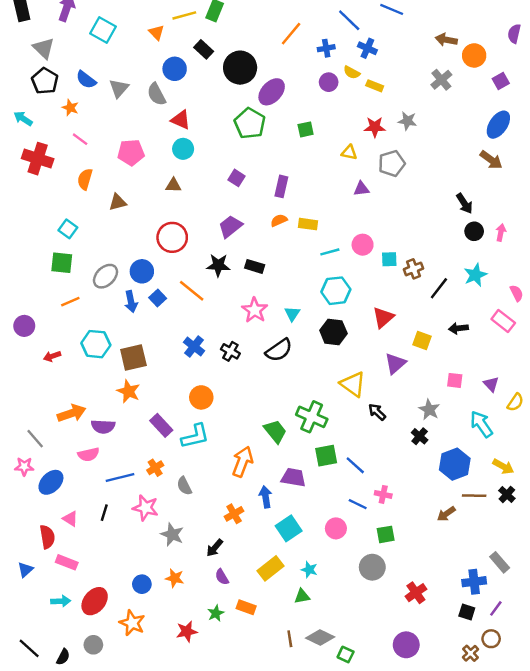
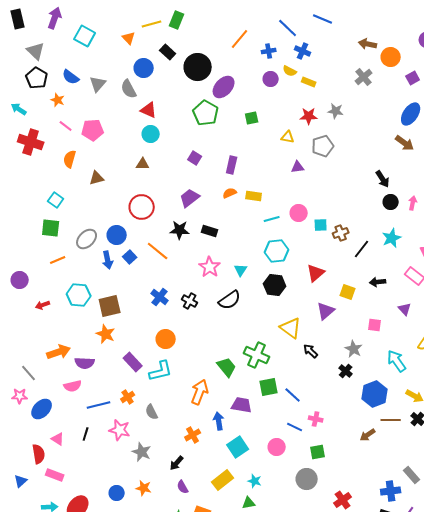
pink pentagon: (131, 152) -> (93, 130), moved
purple triangle: (491, 384) -> (405, 309), moved

